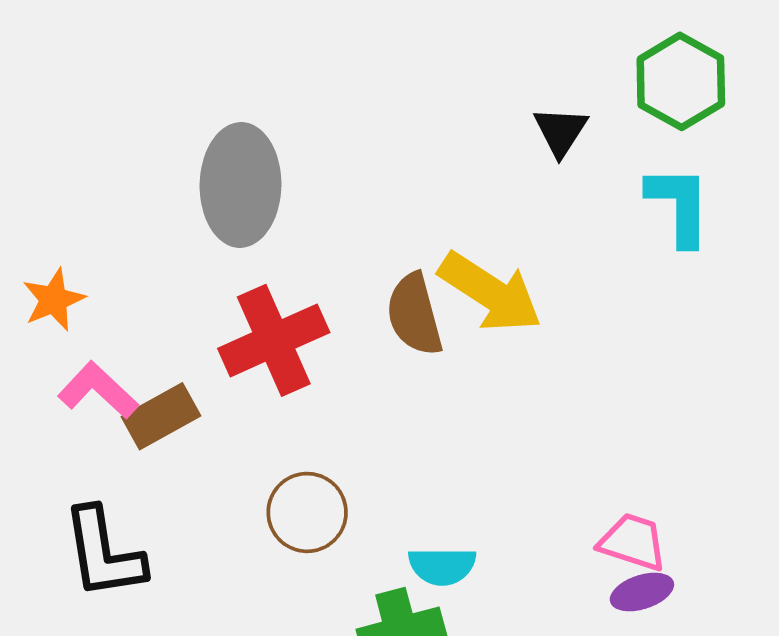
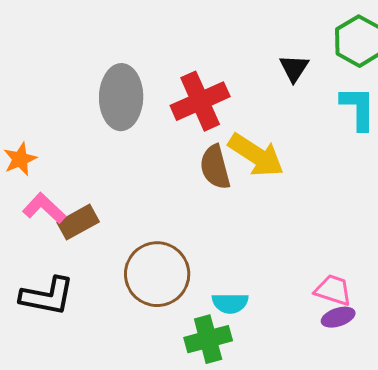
red cross: (274, 340) -> (200, 101), moved
brown circle: (307, 512) -> (157, 274), size x1.5
black L-shape: (104, 553) -> (47, 296), turned -70

